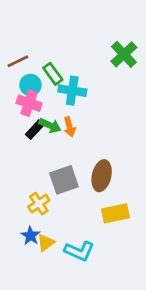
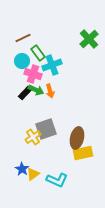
brown line: (18, 61) -> (23, 38), moved
cyan cross: (72, 91) -> (52, 65), turned -30
pink cross: (29, 103) -> (33, 74), moved
brown ellipse: (102, 176) -> (77, 138), moved
yellow cross: (39, 204) -> (33, 137), moved

